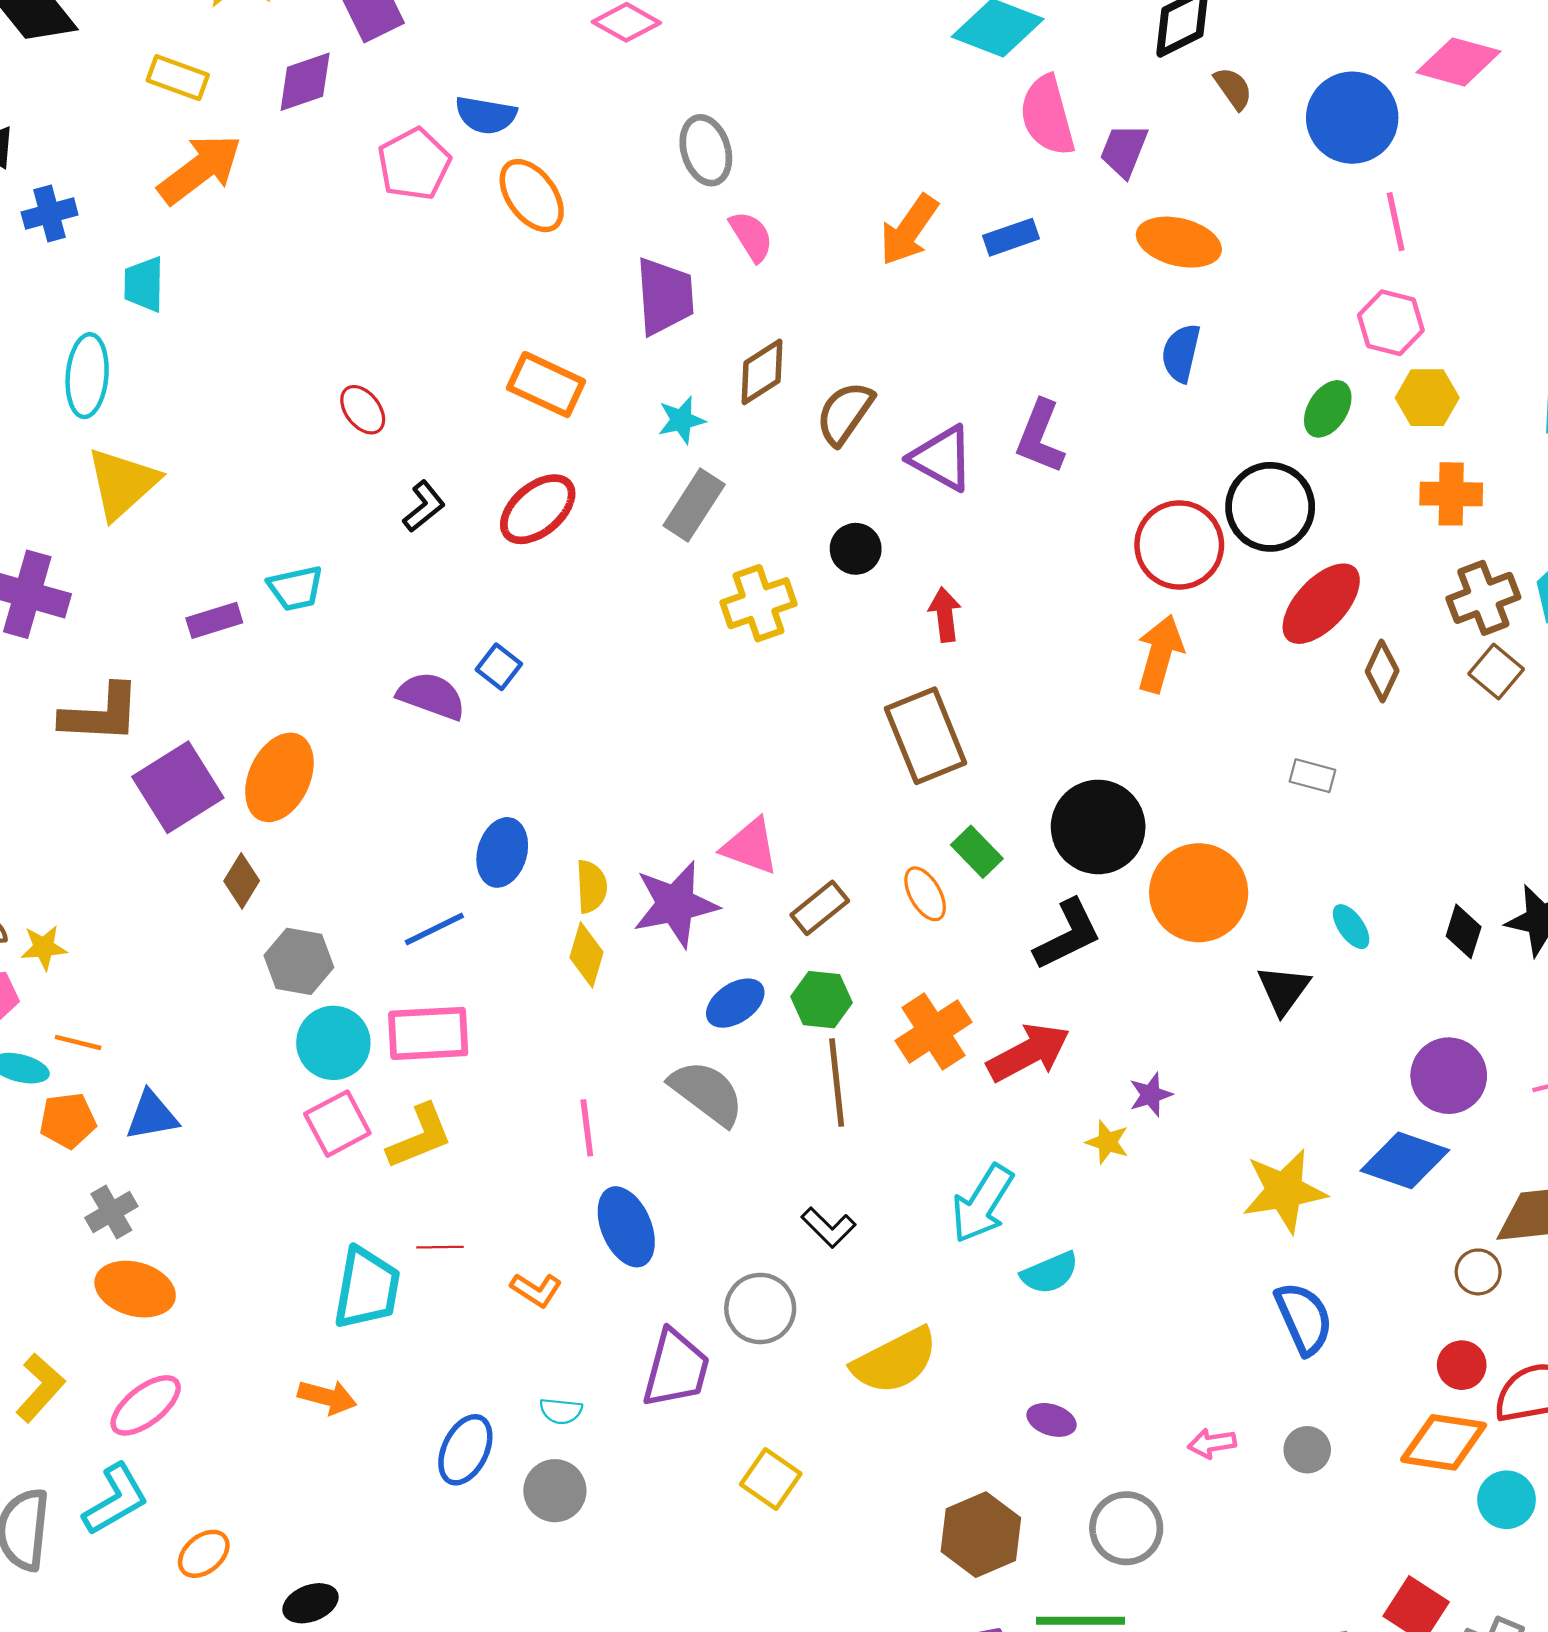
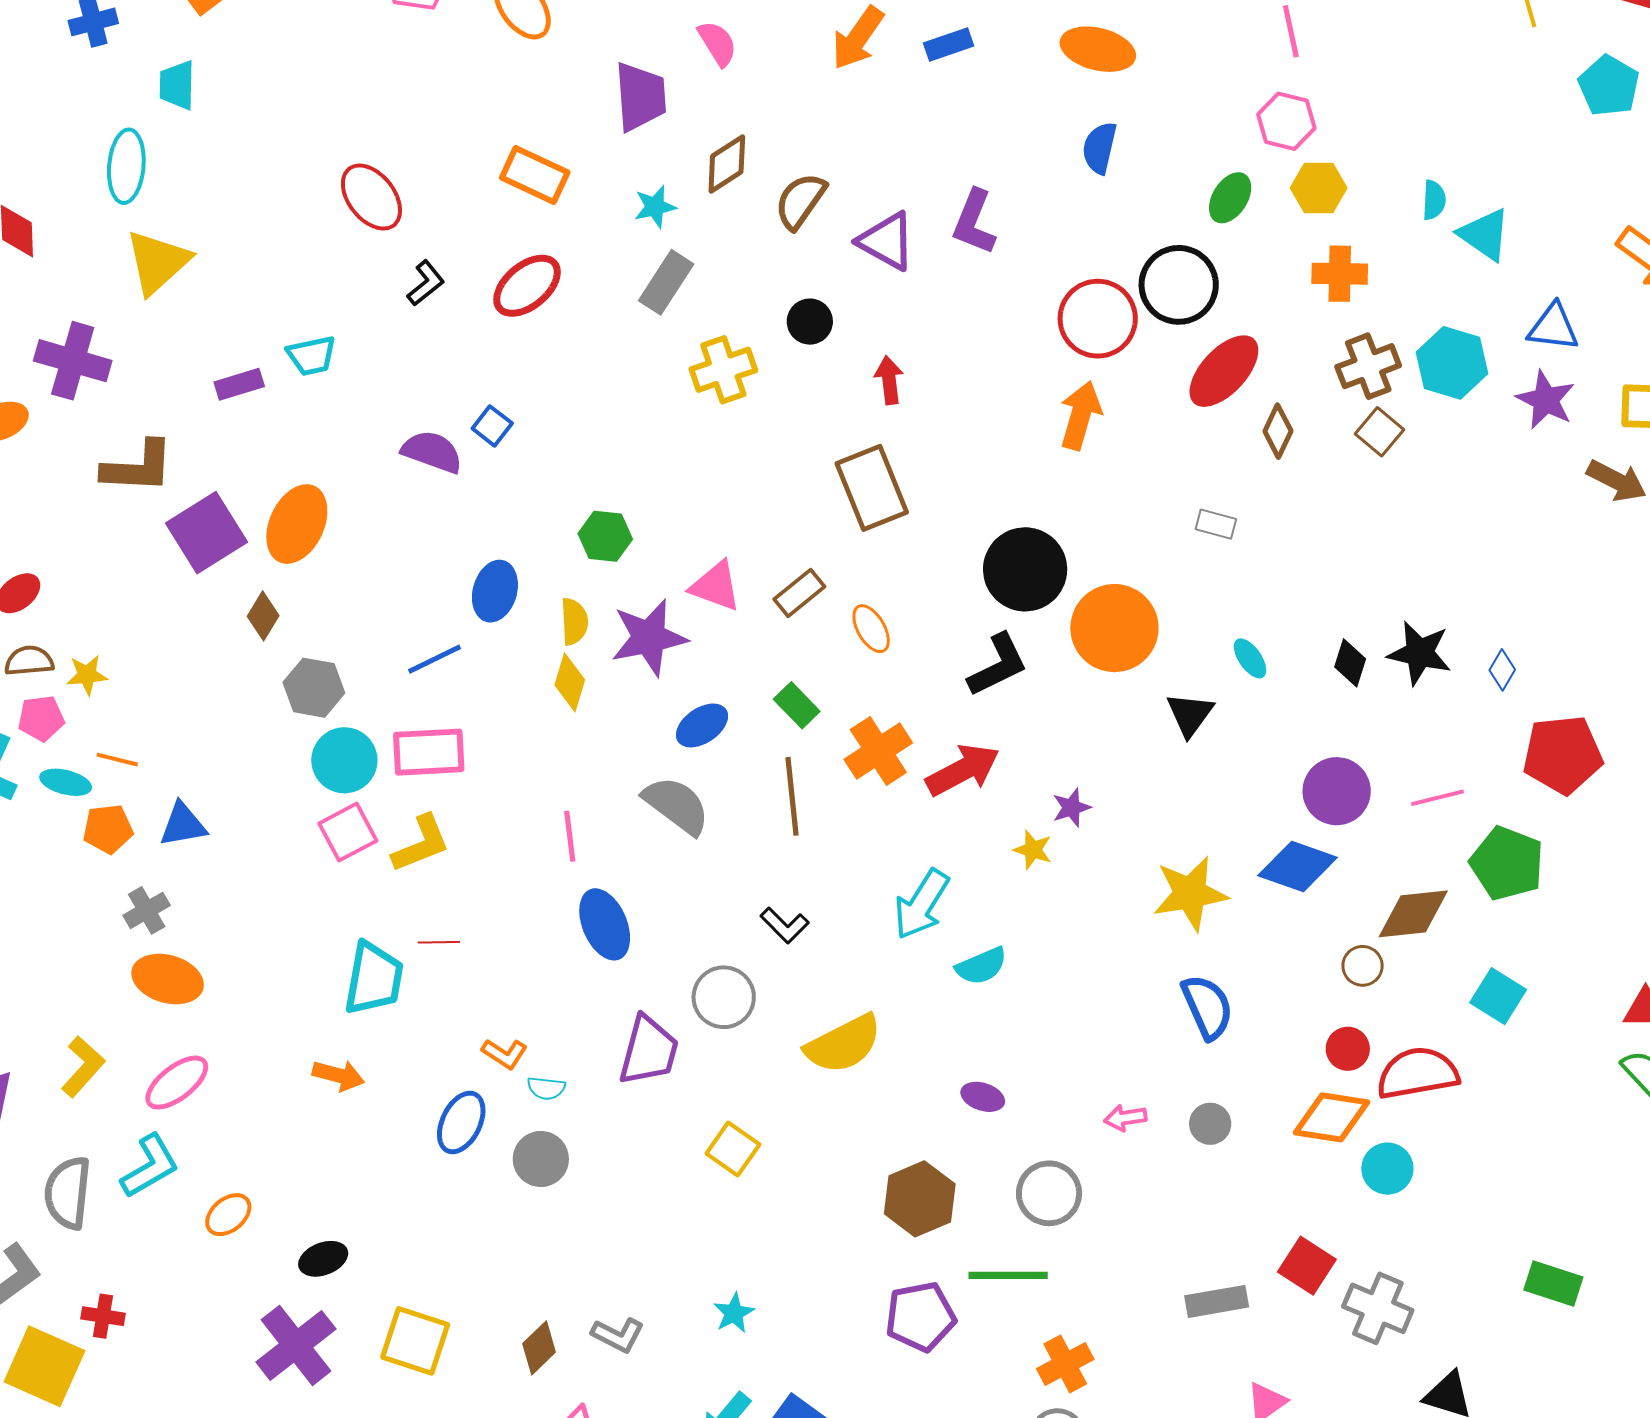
red ellipse: (363, 410) -> (371, 197), size x1.5
green rectangle: (977, 852) -> (797, 705), moved
brown rectangle: (820, 908) -> (799, 593), moved
green hexagon: (821, 1000) -> (605, 536), moved
orange L-shape: (536, 1290) -> (505, 1054), moved

